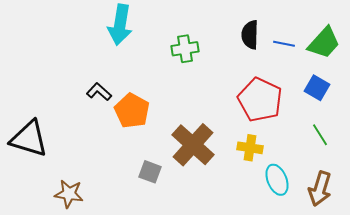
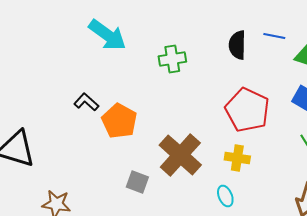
cyan arrow: (120, 25) -> (107, 35), turned -63
blue line: (284, 44) -> (274, 36), moved
cyan ellipse: (277, 180) -> (225, 196), moved, size x0.7

